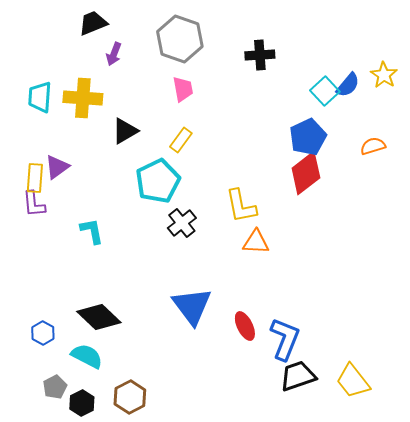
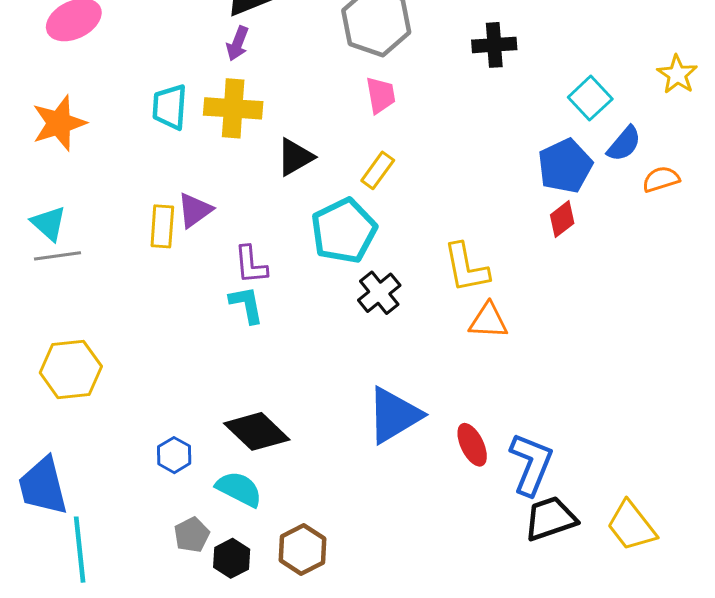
purple arrow: (114, 54) -> (238, 43), moved
blue semicircle: (348, 85) -> (624, 144), moved
red diamond: (306, 173) -> (562, 219), size x0.6
purple L-shape: (34, 204) -> (251, 265), moved
blue triangle: (192, 306) -> (394, 415), turned 36

